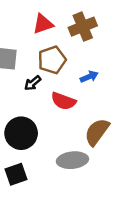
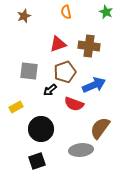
brown cross: (83, 27) -> (89, 46), turned 30
blue arrow: (89, 77) -> (94, 85), size x1.6

